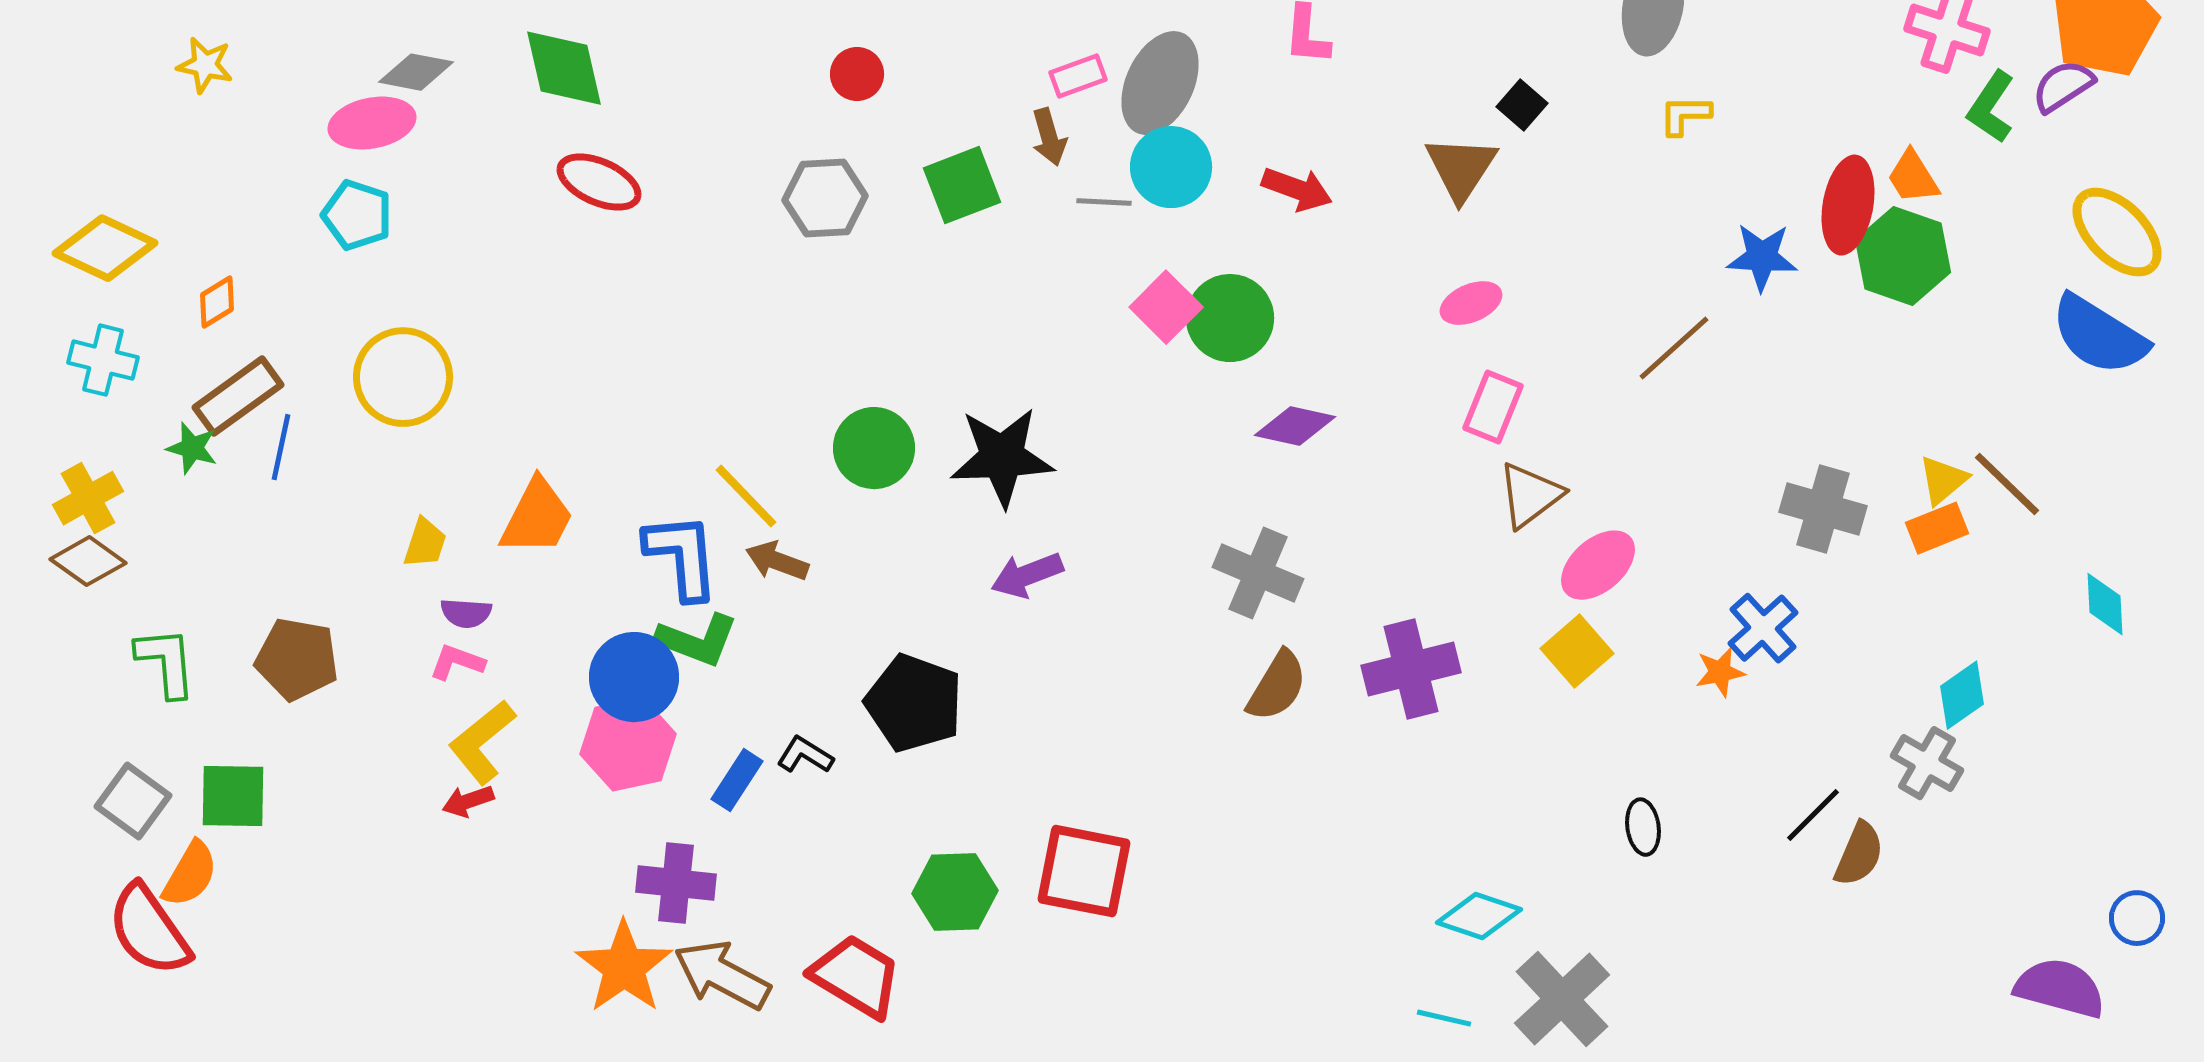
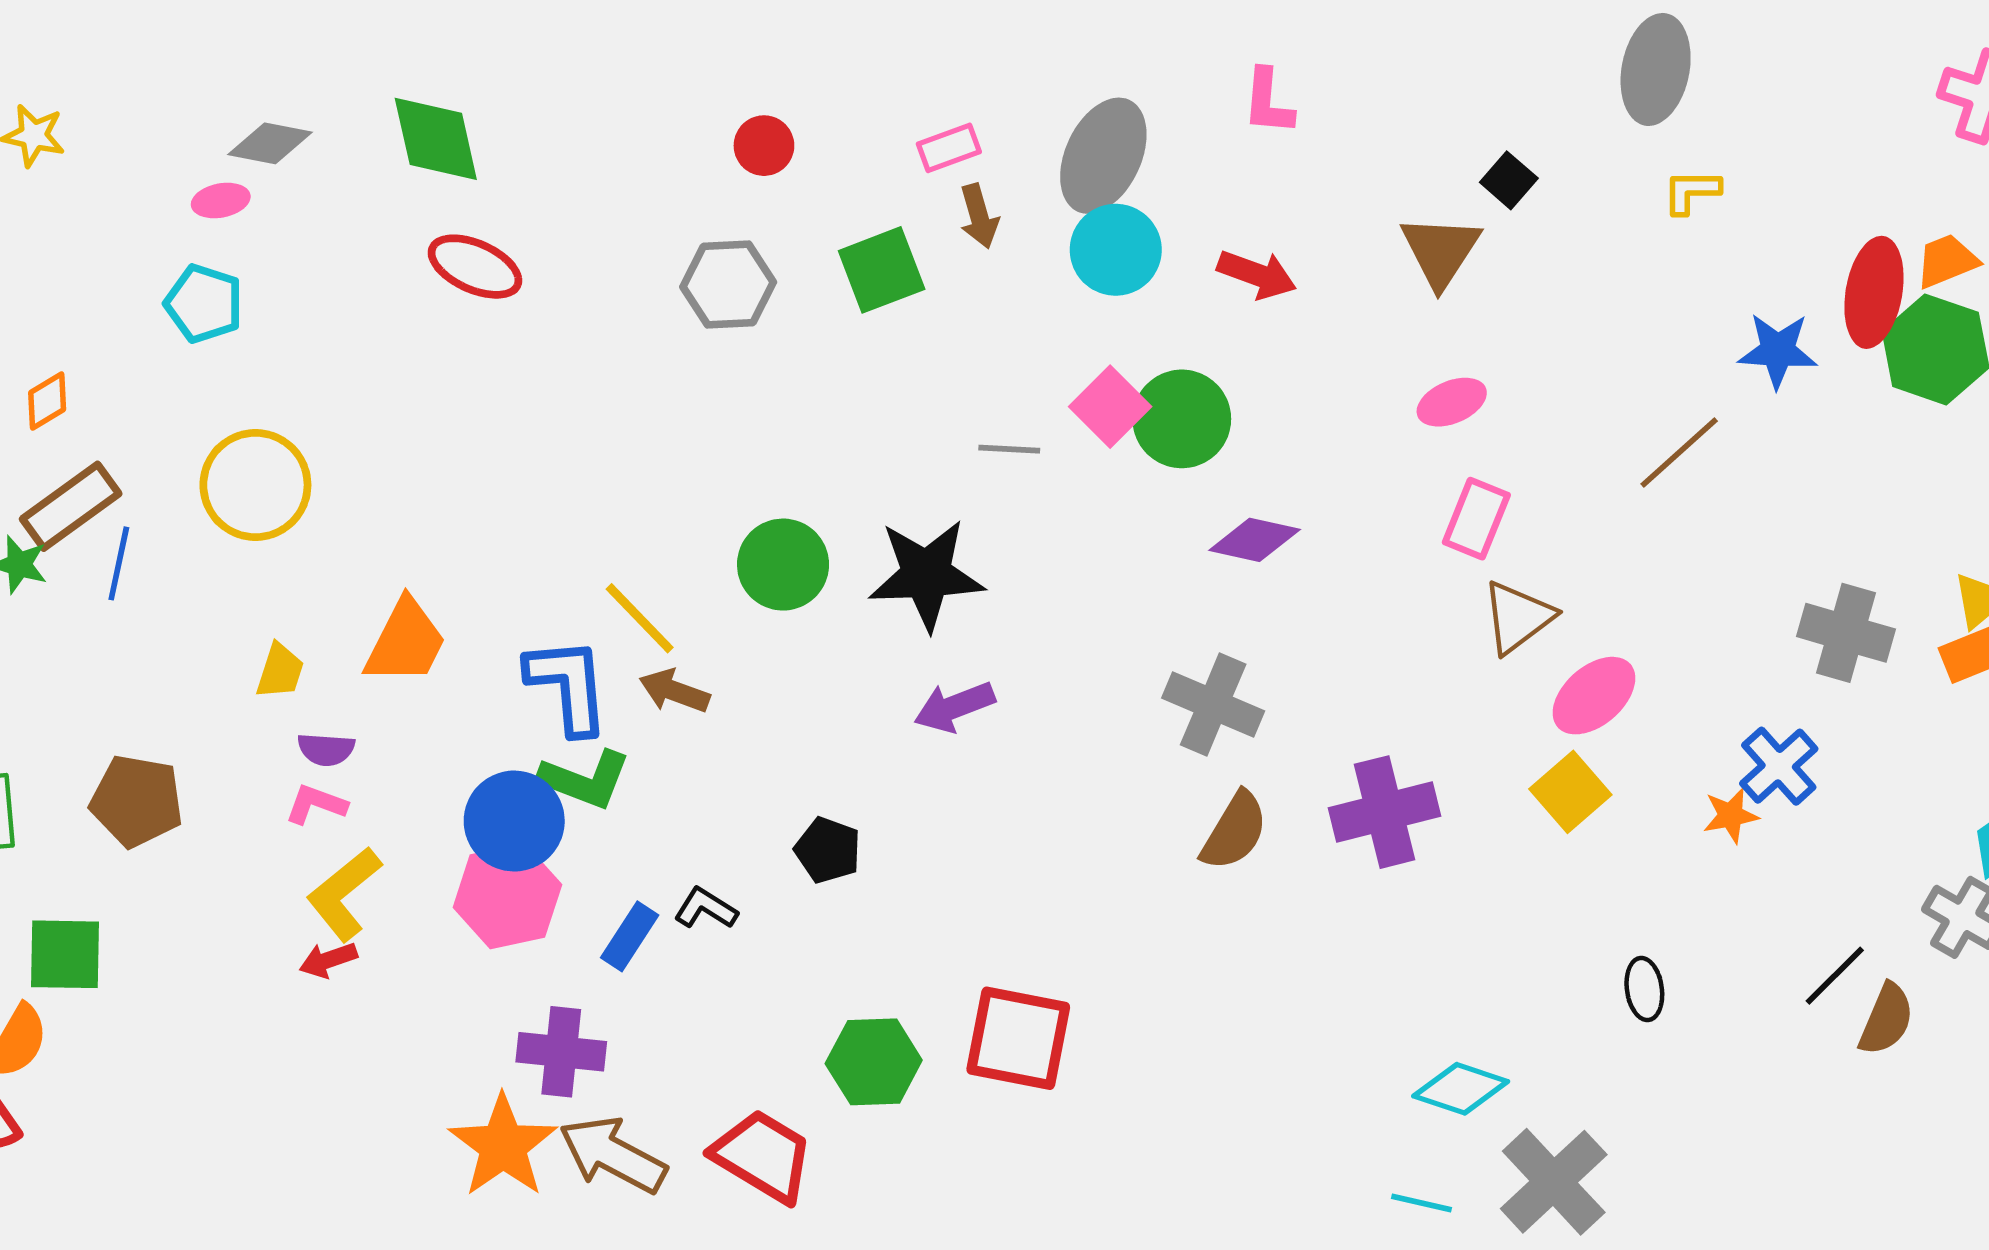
pink rectangle: (1078, 76) -> (949, 148), moved
pink ellipse: (372, 123) -> (221, 200), size x0.6
orange trapezoid: (1913, 177) -> (1947, 261), turned 100
gray line: (1104, 202) -> (1009, 449), moved
black pentagon: (914, 703) -> (828, 850), size x0.6

